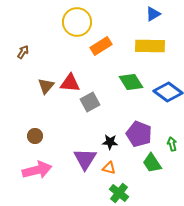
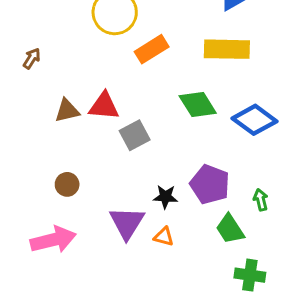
brown triangle: (46, 86) -> (67, 111), turned 36
brown circle: (35, 136) -> (67, 184), moved
green cross: (119, 193) -> (250, 275), moved, turned -30

